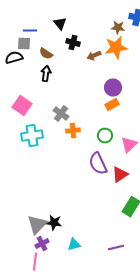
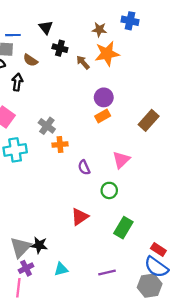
brown star: (118, 28) -> (99, 30), moved
brown arrow: (94, 56) -> (83, 62), turned 72
black arrow: (46, 74) -> (17, 82), moved
green circle: (105, 136) -> (109, 190), moved
purple semicircle: (98, 164) -> (84, 167), moved, size x0.6
red triangle: (120, 175) -> (80, 217), moved

